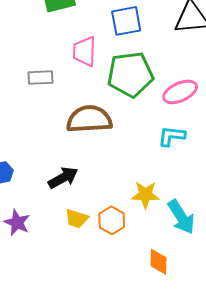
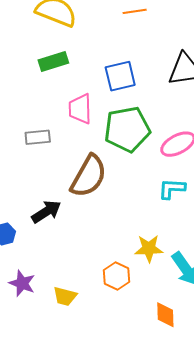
brown semicircle: (89, 119) -> (89, 176), turned 126
black arrow: (63, 178) -> (46, 212), moved
yellow trapezoid: (77, 218) -> (65, 296), moved

